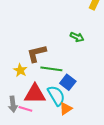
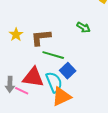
yellow star: (20, 70) -> (16, 35), moved
orange triangle: (66, 109) -> (61, 96), size x1.5

